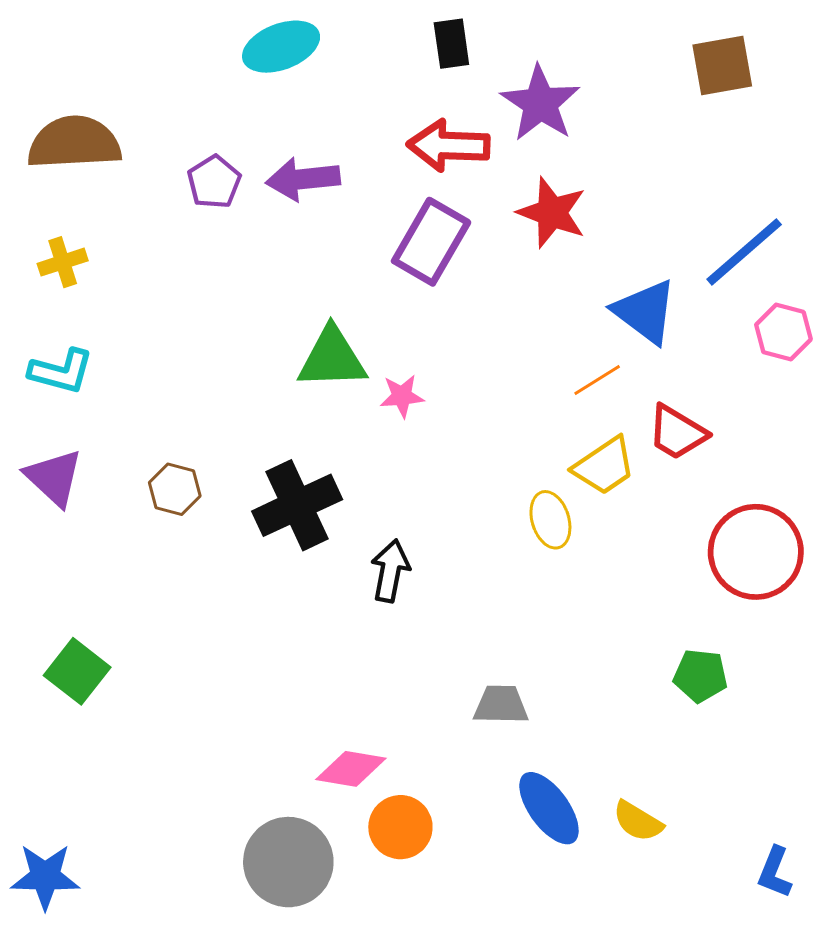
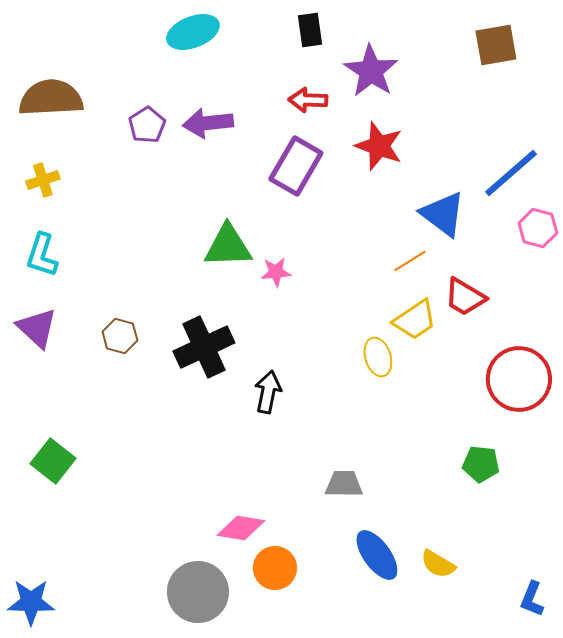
red arrow: (449, 146) -> (308, 100), size x0.7
cyan L-shape: (61, 371) -> (42, 255), turned 93

